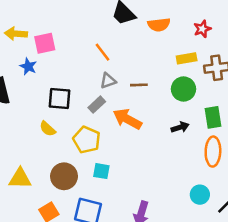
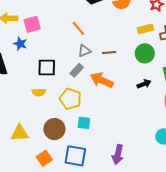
yellow semicircle: (48, 129) -> (39, 92), turned -40

